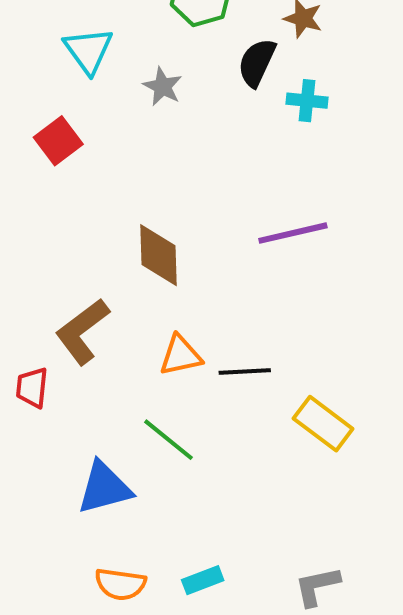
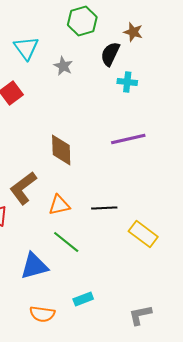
cyan cross: (307, 101) -> (127, 82), moved
orange triangle: (181, 355) -> (59, 205), moved
cyan rectangle: (203, 580) -> (83, 299), moved

